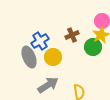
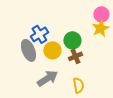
brown cross: (72, 35) -> (75, 56), moved
green circle: (93, 47) -> (72, 40), moved

